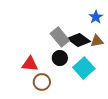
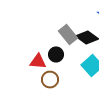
black circle: (60, 58) -> (56, 55), moved

